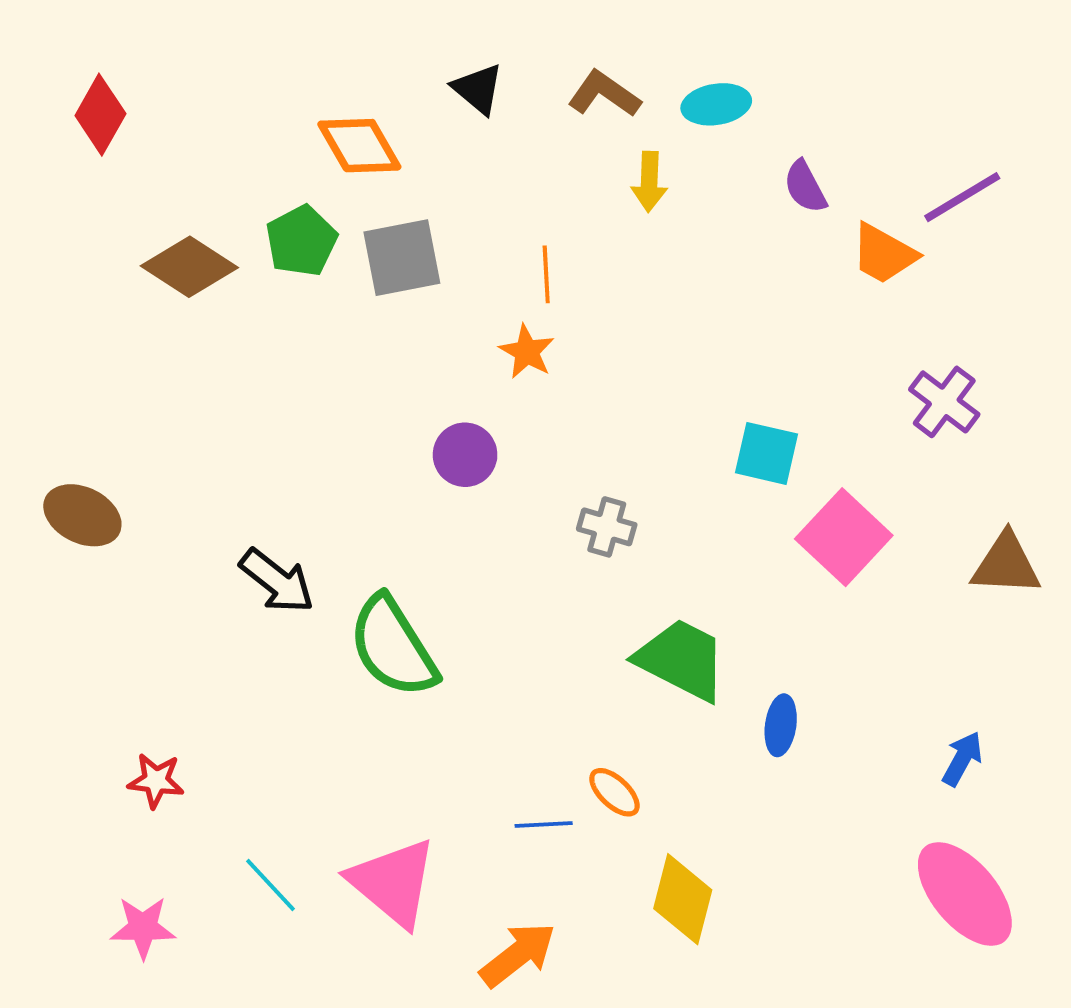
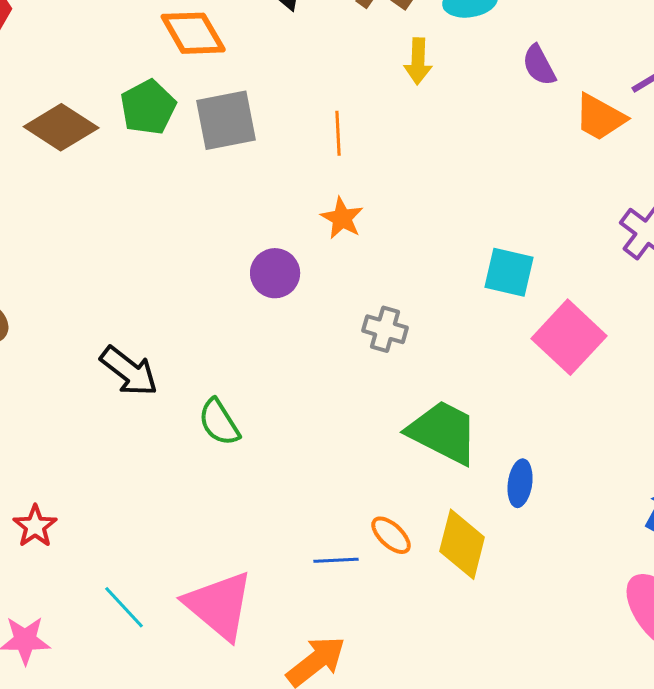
orange star: (527, 352) -> (342, 218), moved
green semicircle: (393, 647) -> (219, 422), size x0.6
red star: (156, 781) -> (35, 526), turned 30
yellow diamond: (683, 899) -> (462, 544), moved

